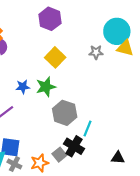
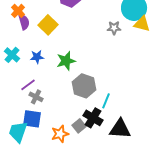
yellow square: (55, 57) -> (48, 25), moved
blue star: (23, 87) -> (37, 57), moved
black triangle: (118, 158) -> (120, 129), moved, size x1.6
gray cross: (14, 164) -> (36, 97), moved

